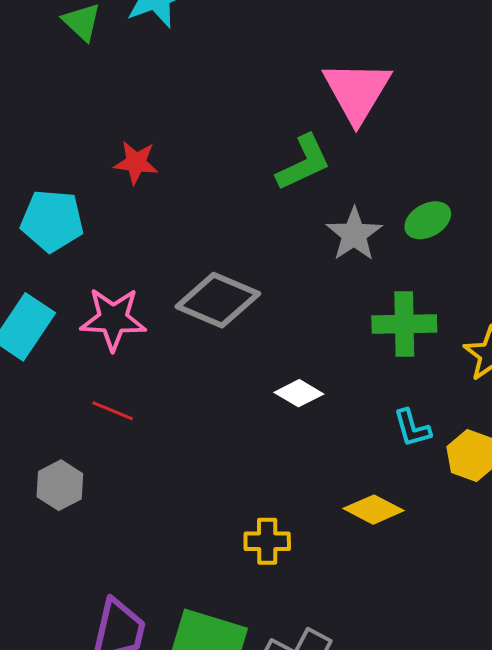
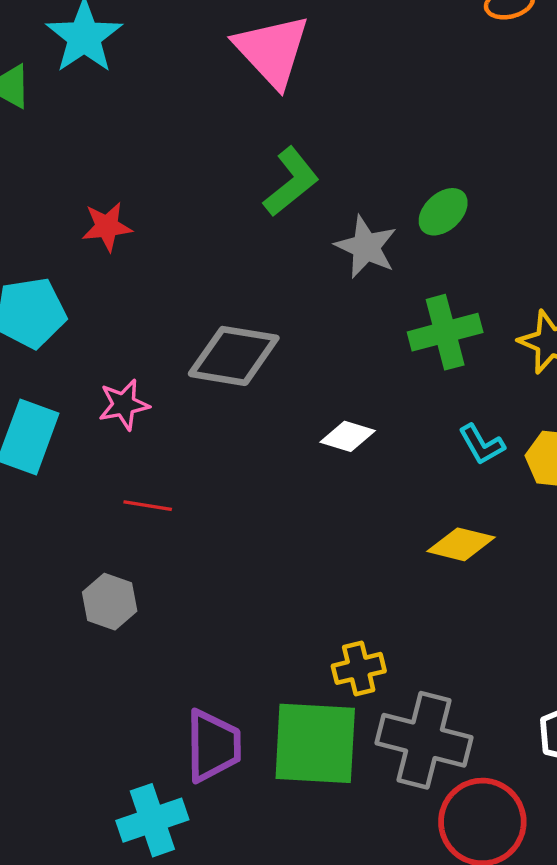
pink triangle: (357, 91) -> (272, 51), moved
pink star: (113, 319) -> (124, 405), size x0.7
yellow cross: (267, 541) -> (359, 668), moved

